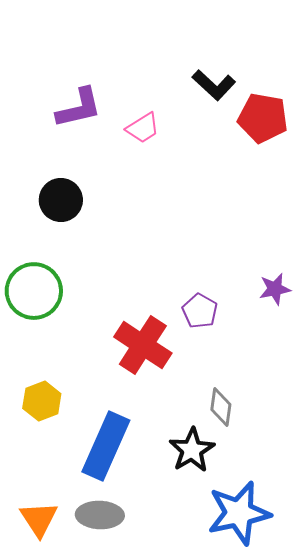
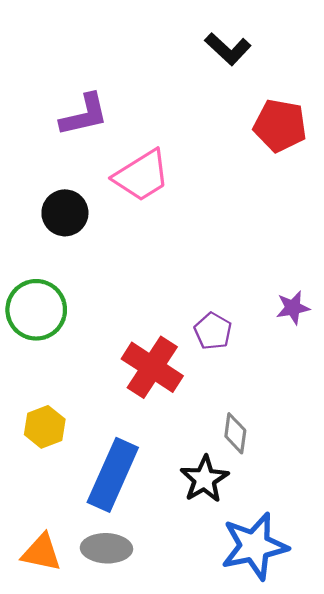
black L-shape: (214, 85) -> (228, 49), moved
pink trapezoid: (143, 128) -> (142, 176), moved, size x1.6
orange triangle: (39, 519) -> (42, 553), turned -45

